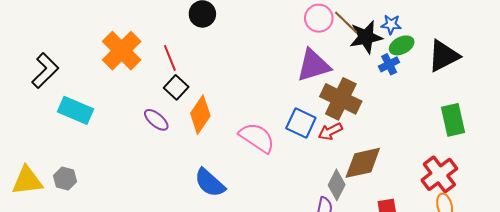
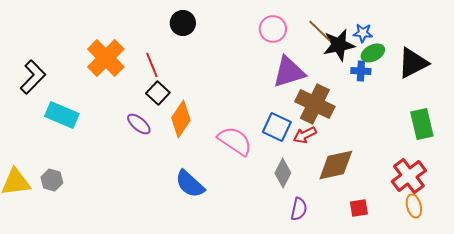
pink circle: (319, 18) -> (273, 29), moved
blue cross: (389, 64) -> (361, 71), turned 30
gray diamond: (337, 185) -> (283, 173), moved

